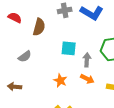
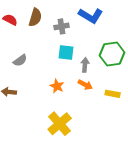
gray cross: (65, 10) -> (61, 26), moved
brown semicircle: (39, 27) -> (35, 17), moved

